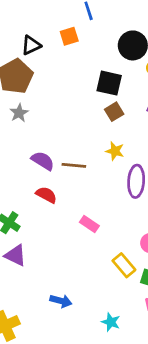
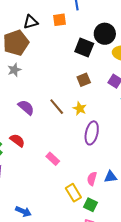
black square: (109, 83) -> (84, 47), moved
brown line: (74, 165) -> (57, 107), moved, turned 36
red semicircle: (46, 195) -> (17, 140), moved

